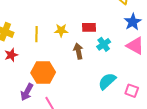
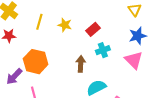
red rectangle: (89, 27) -> (93, 29), turned -56
brown arrow: (78, 51) -> (81, 64), moved

